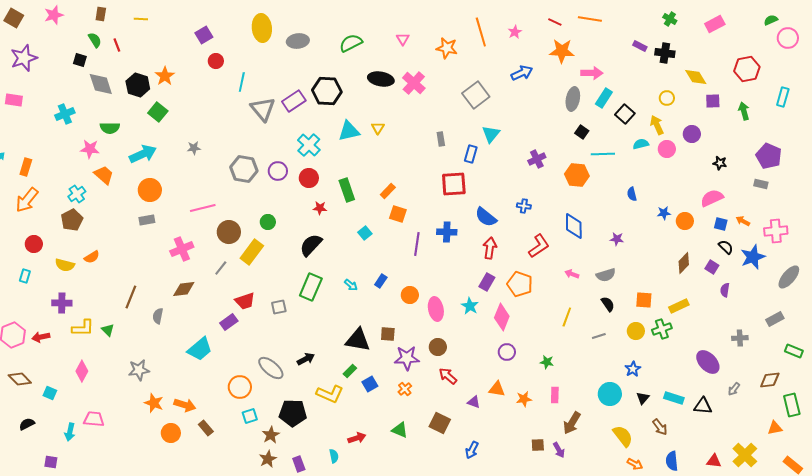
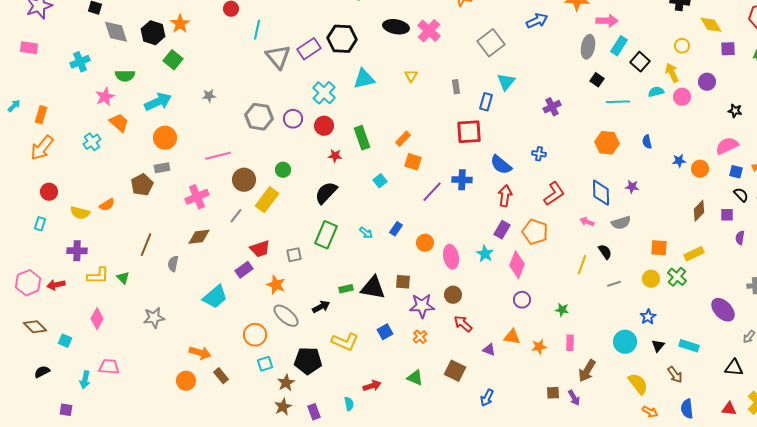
yellow triangle: (378, 128) -> (411, 76), moved
pink star: (90, 149) -> (105, 97), turned -30
orange hexagon: (577, 175) -> (607, 143), moved
brown pentagon: (72, 220) -> (142, 185), moved
blue diamond: (574, 226) -> (601, 193), moved
purple line: (417, 244) -> (432, 192), turned 35
purple square: (712, 267) -> (727, 215), turned -32
black semicircle: (608, 304) -> (605, 252), moved
green cross: (662, 329) -> (677, 277), turned -30
green rectangle: (350, 371) -> (346, 289), moved, turned 32
orange star: (154, 403) -> (276, 285), moved
black triangle: (703, 406) -> (734, 368), moved

